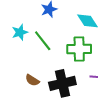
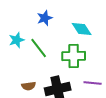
brown semicircle: (32, 80) -> (29, 86), turned -40

